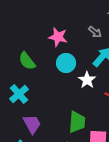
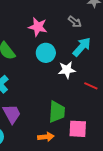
white star: (87, 80) -> (67, 70), turned 30

